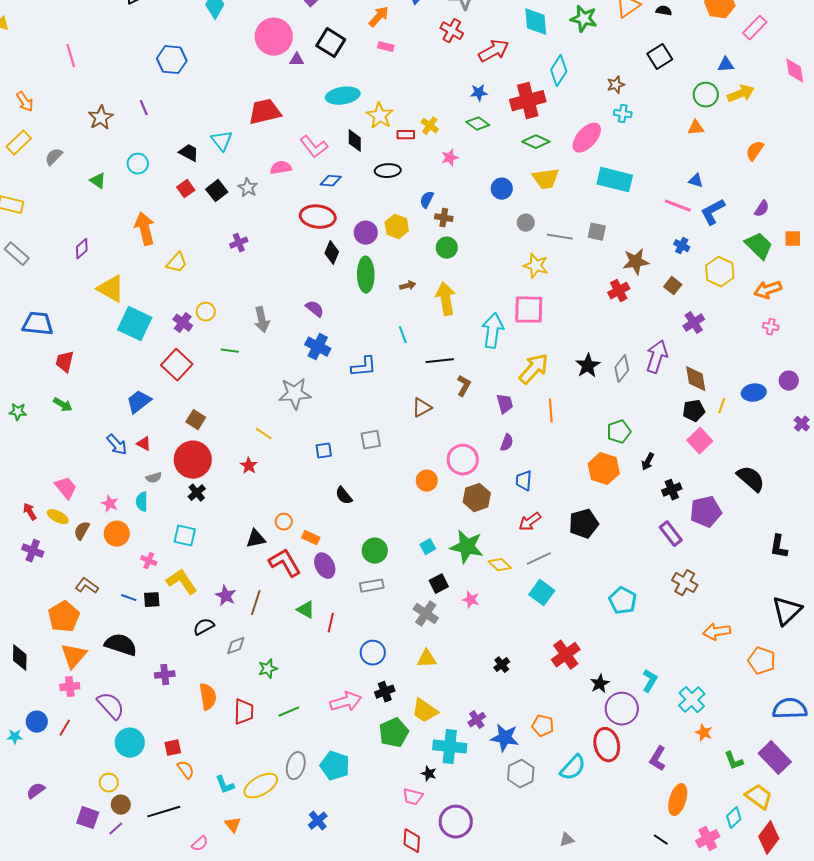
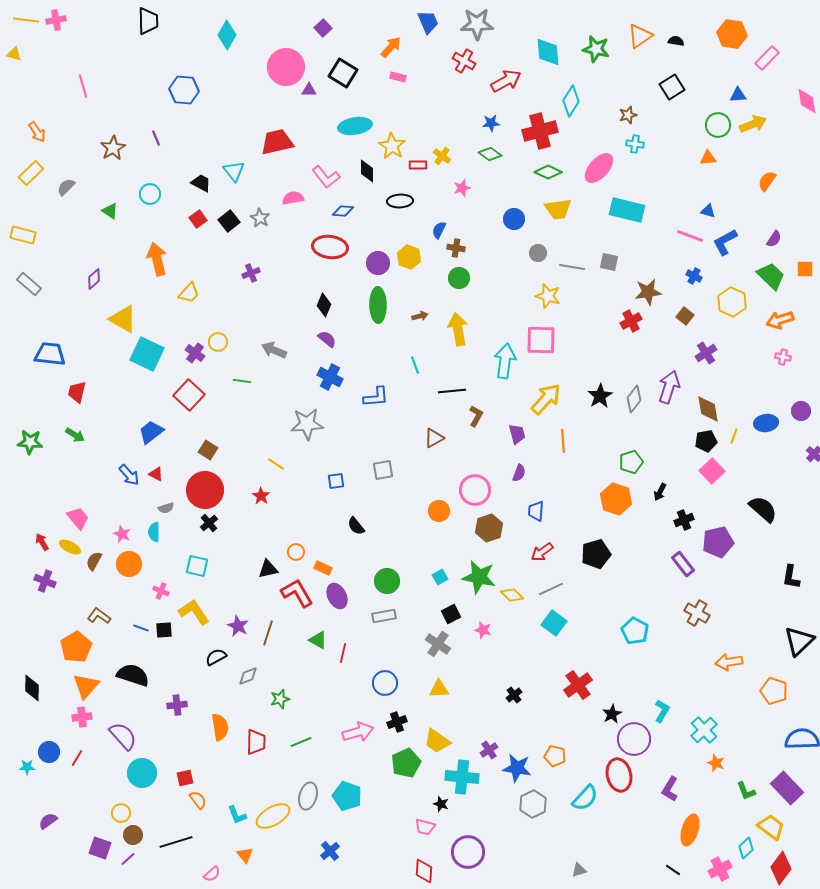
black diamond: (332, 253) -> (324, 305), moved
gray arrow: (262, 320) -> (274, 350), turned 125
green star: (18, 412) -> (30, 442), size x1.4

